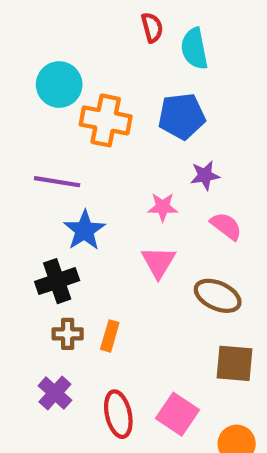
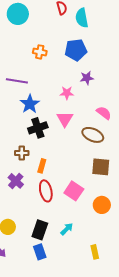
cyan circle: (59, 85) -> (18, 14), moved
orange cross: (106, 120) -> (40, 52), size x0.6
pink semicircle: (226, 226) -> (104, 113), moved
black cross: (57, 281) -> (38, 128), moved
orange rectangle: (110, 336) -> (42, 166), moved

